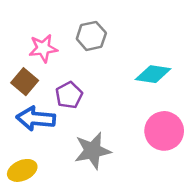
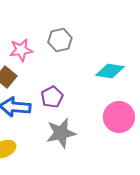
purple pentagon: (69, 95) -> (52, 97), moved

